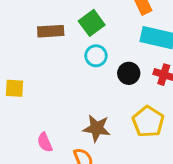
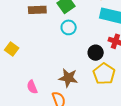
black circle: (129, 73) -> (96, 53), moved
yellow square: (15, 88) -> (12, 49), turned 32

